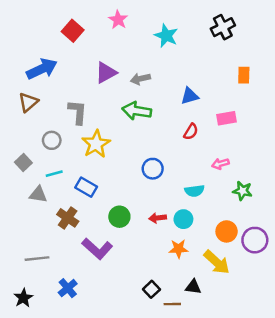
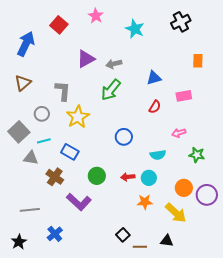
blue arrow: (42, 69) -> (26, 44), moved, turned -40
green arrow: (137, 111) -> (111, 90), turned -60
gray square: (23, 163) -> (19, 132), size x1.5
black triangle: (193, 287) -> (167, 241), moved

